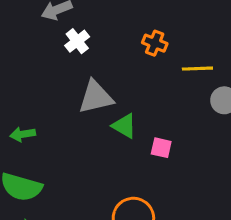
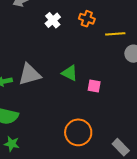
white cross: (77, 41) -> (53, 20), moved
gray triangle: (96, 97) -> (30, 74), moved

